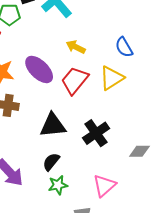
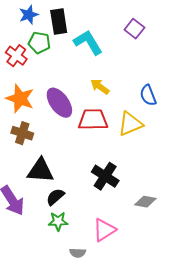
red trapezoid: (75, 80) -> (93, 120), turned 40
black triangle: (53, 125) -> (40, 171), moved
black cross: (96, 133) -> (105, 176), turned -32

